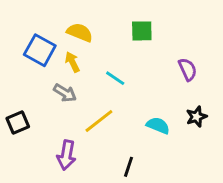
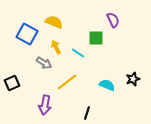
green square: (142, 31) -> (96, 38), moved
yellow arrow: (72, 62) -> (56, 47), moved
purple semicircle: (188, 69) -> (113, 20), moved

